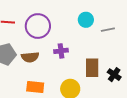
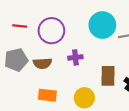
cyan circle: (86, 20) -> (102, 25), size x1.6

